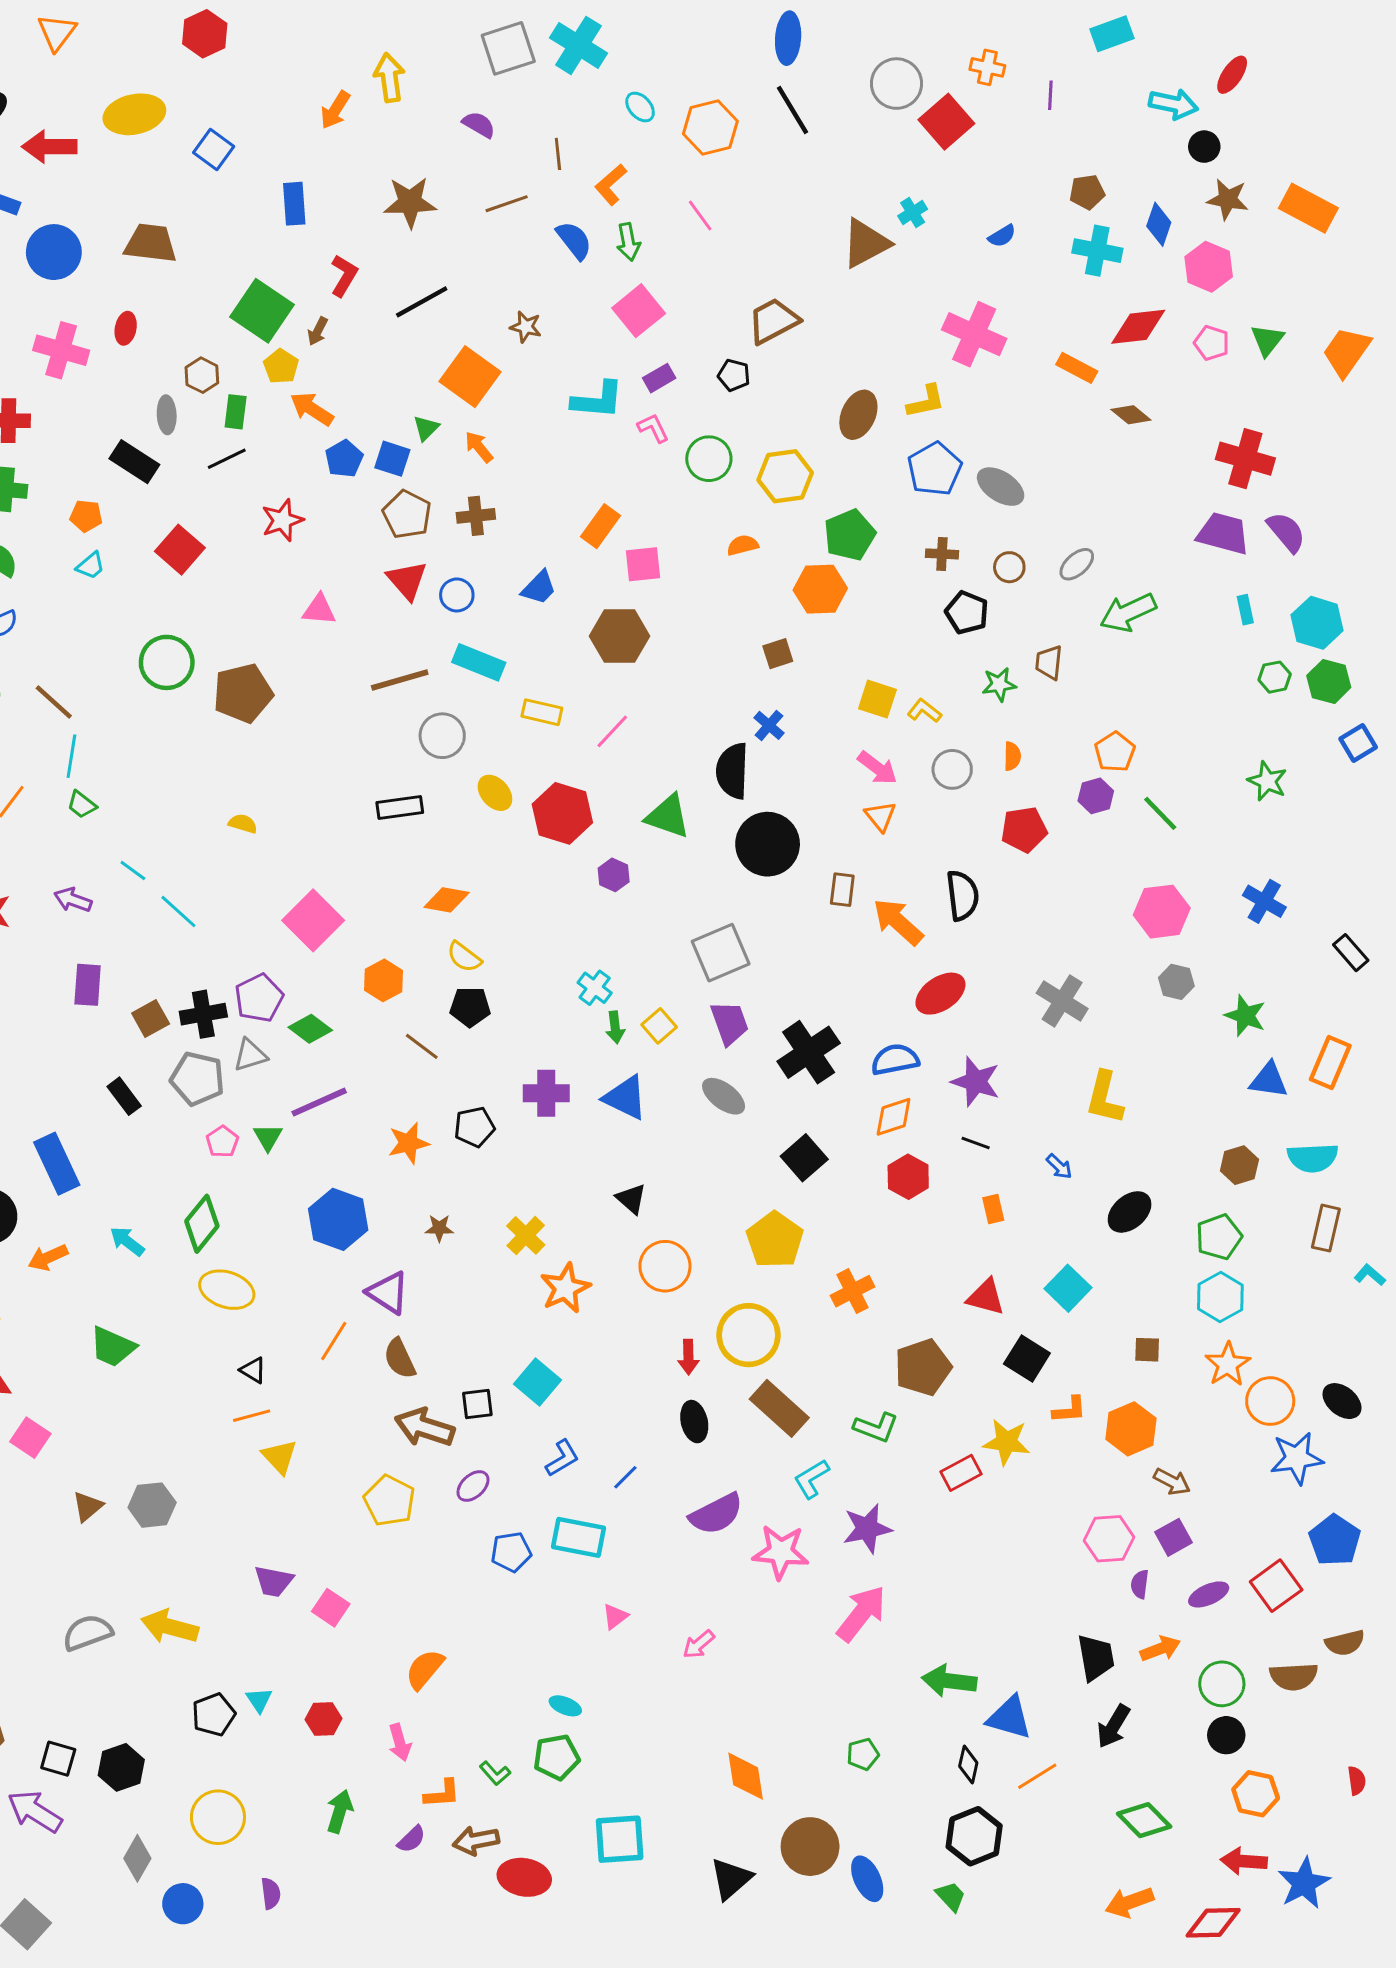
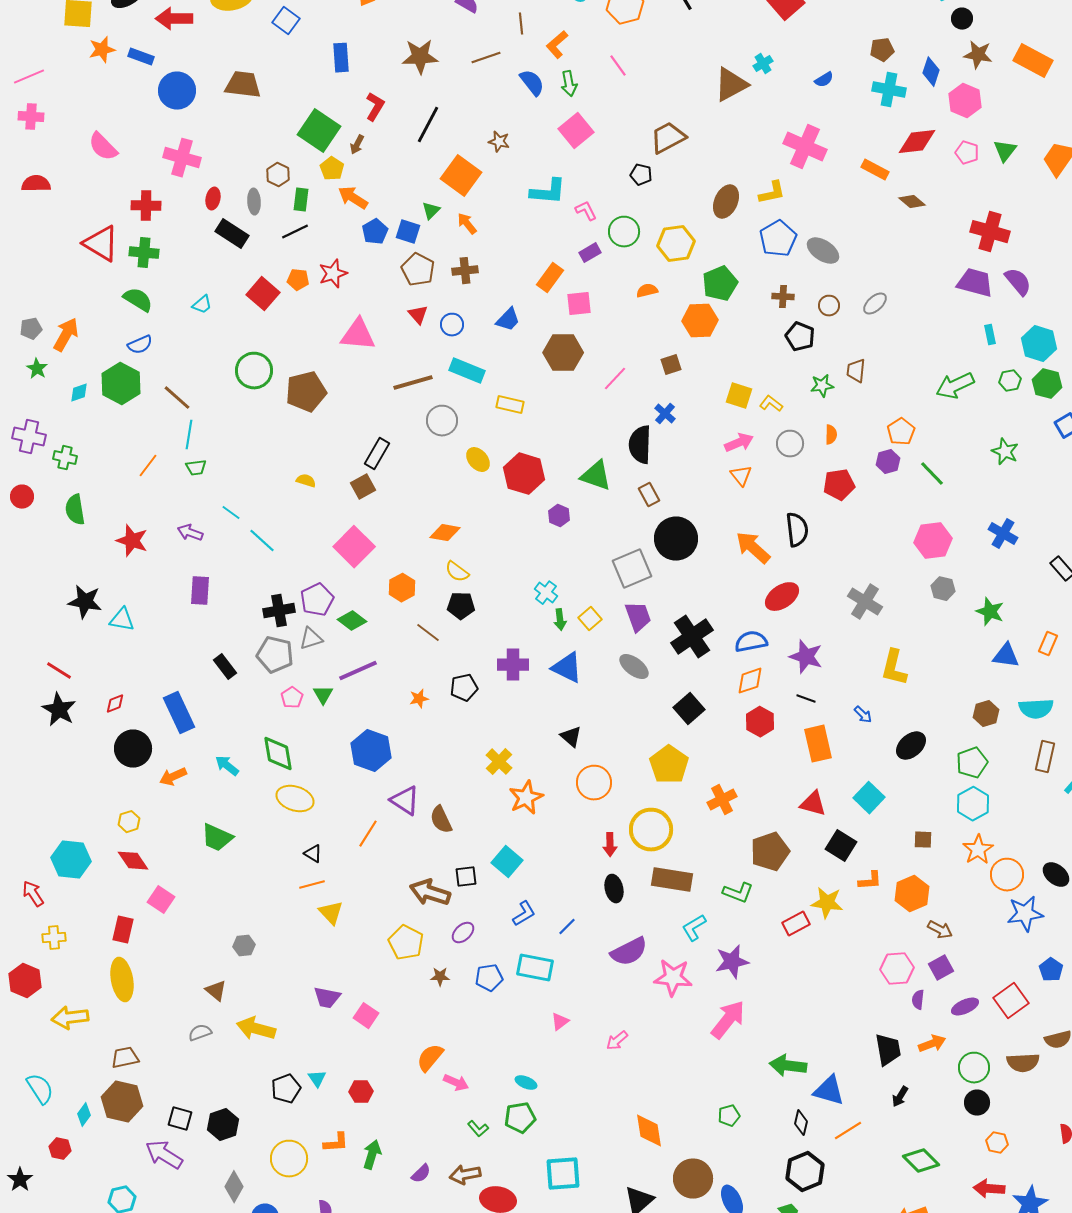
black line: (422, 302) -> (428, 125), turned -33
red ellipse: (126, 328) -> (213, 199), moved
purple rectangle: (659, 378) -> (590, 253), moved
orange pentagon: (86, 516) -> (298, 280), moved
red triangle: (407, 580) -> (418, 315), size x0.7
pink triangle: (319, 610) -> (358, 335), size x1.5
green arrow: (1128, 613) -> (955, 386), moved
pink line: (612, 731) -> (615, 379), moved
pink arrow: (877, 768) -> (739, 443), turned -60
green trapezoid: (82, 805) -> (196, 468), turned -45
black rectangle: (400, 807) -> (377, 454), moved, turned -52
black circle: (768, 844) -> (676, 539), moved
brown rectangle: (842, 890) -> (649, 495), moved, turned -35
brown square: (151, 1019) -> (363, 487), moved
orange rectangle: (1330, 1062) -> (1048, 644), size x0.7
orange star: (408, 1143) -> (419, 699), size x0.7
orange rectangle: (993, 1209) -> (818, 744), size x1.8
green diamond: (202, 1224) -> (278, 754), turned -48
brown star: (439, 1228) -> (440, 977), moved
brown semicircle: (400, 1359) -> (441, 820), moved
brown rectangle: (779, 1408) -> (672, 880), turned -33
gray hexagon: (152, 1505) -> (244, 946), size x0.7
brown triangle: (88, 1507) -> (216, 991), moved, turned -40
blue pentagon: (1335, 1540) -> (1051, 970), size x0.7
gray semicircle: (88, 1633) -> (200, 1033), size x0.7
black arrow: (1113, 1726) -> (900, 1097), size x0.7
pink arrow: (400, 1742) -> (456, 1083), moved, turned -50
orange L-shape: (442, 1794) -> (336, 1143), moved
orange hexagon: (1256, 1794) -> (997, 1143), size x0.7

